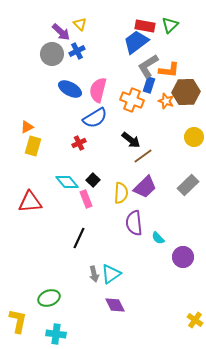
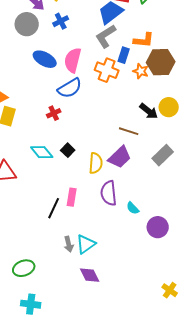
blue cross: (77, 51) -> (61, 21), moved
gray L-shape: (148, 66) -> (106, 36), moved
black arrow: (131, 140) -> (149, 111), moved
brown line: (143, 156) -> (129, 131), moved, turned 54
pink rectangle: (86, 199) -> (72, 197), moved, turned 30

